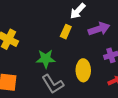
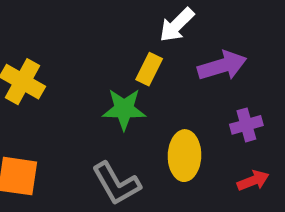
green star: (46, 59) -> (124, 109), moved

